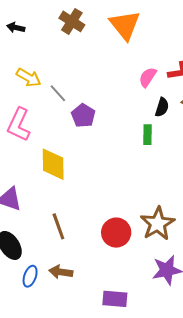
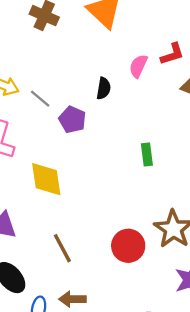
black semicircle: (162, 107) -> (104, 88), moved
green rectangle: (147, 135) -> (147, 155), moved

